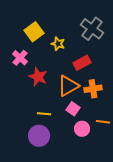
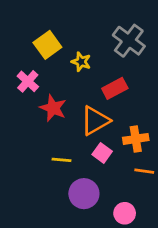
orange cross: (93, 89) -> (136, 139), moved
pink circle: (82, 129) -> (125, 213), moved
purple circle: (39, 136) -> (84, 194), moved

